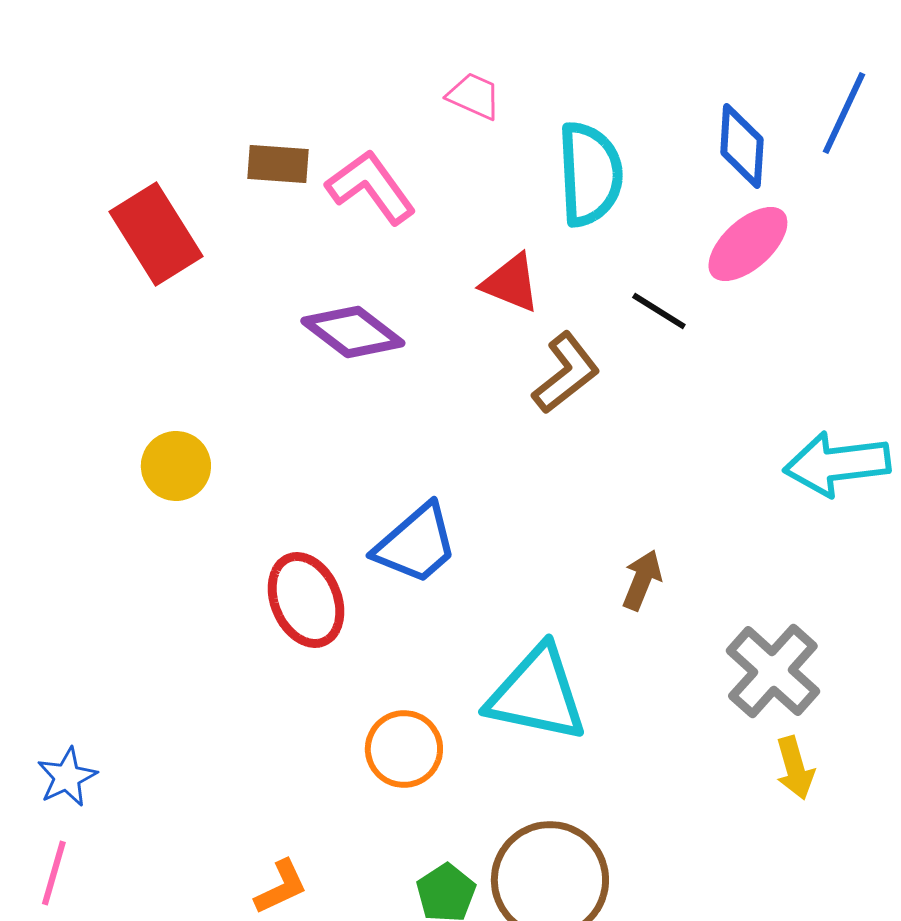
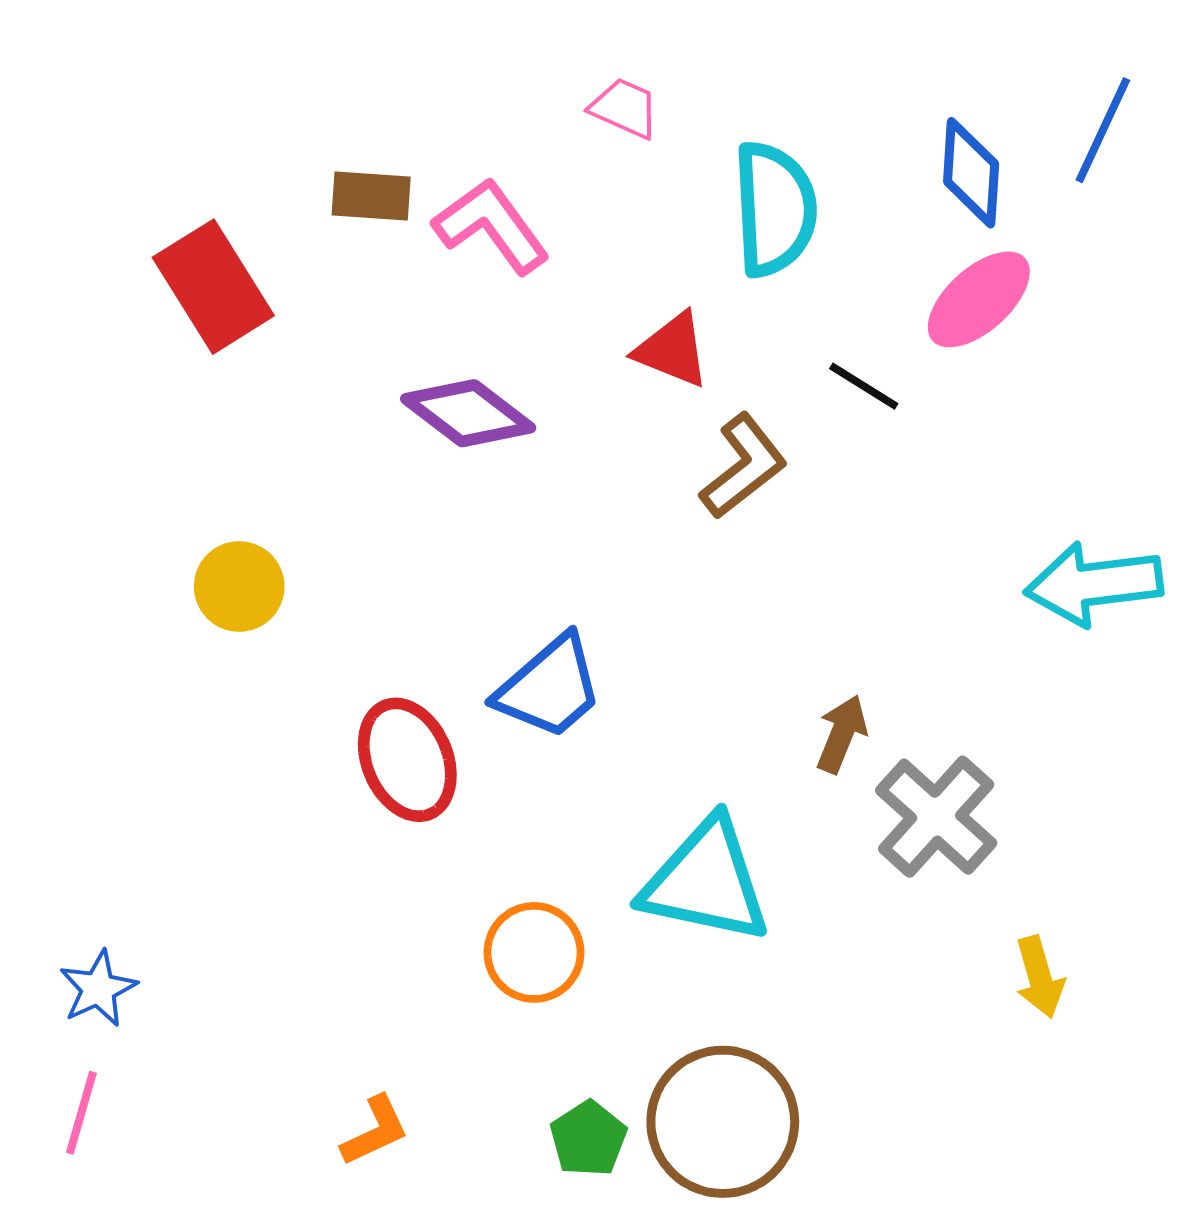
gray cross: (773, 671) -> (936, 817), moved

